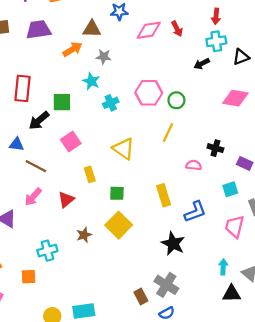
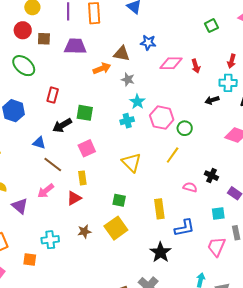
cyan star: (91, 81) -> (137, 102), moved
red rectangle: (22, 88) -> (53, 95), size x0.7
yellow rectangle: (90, 174) -> (82, 178), moved

